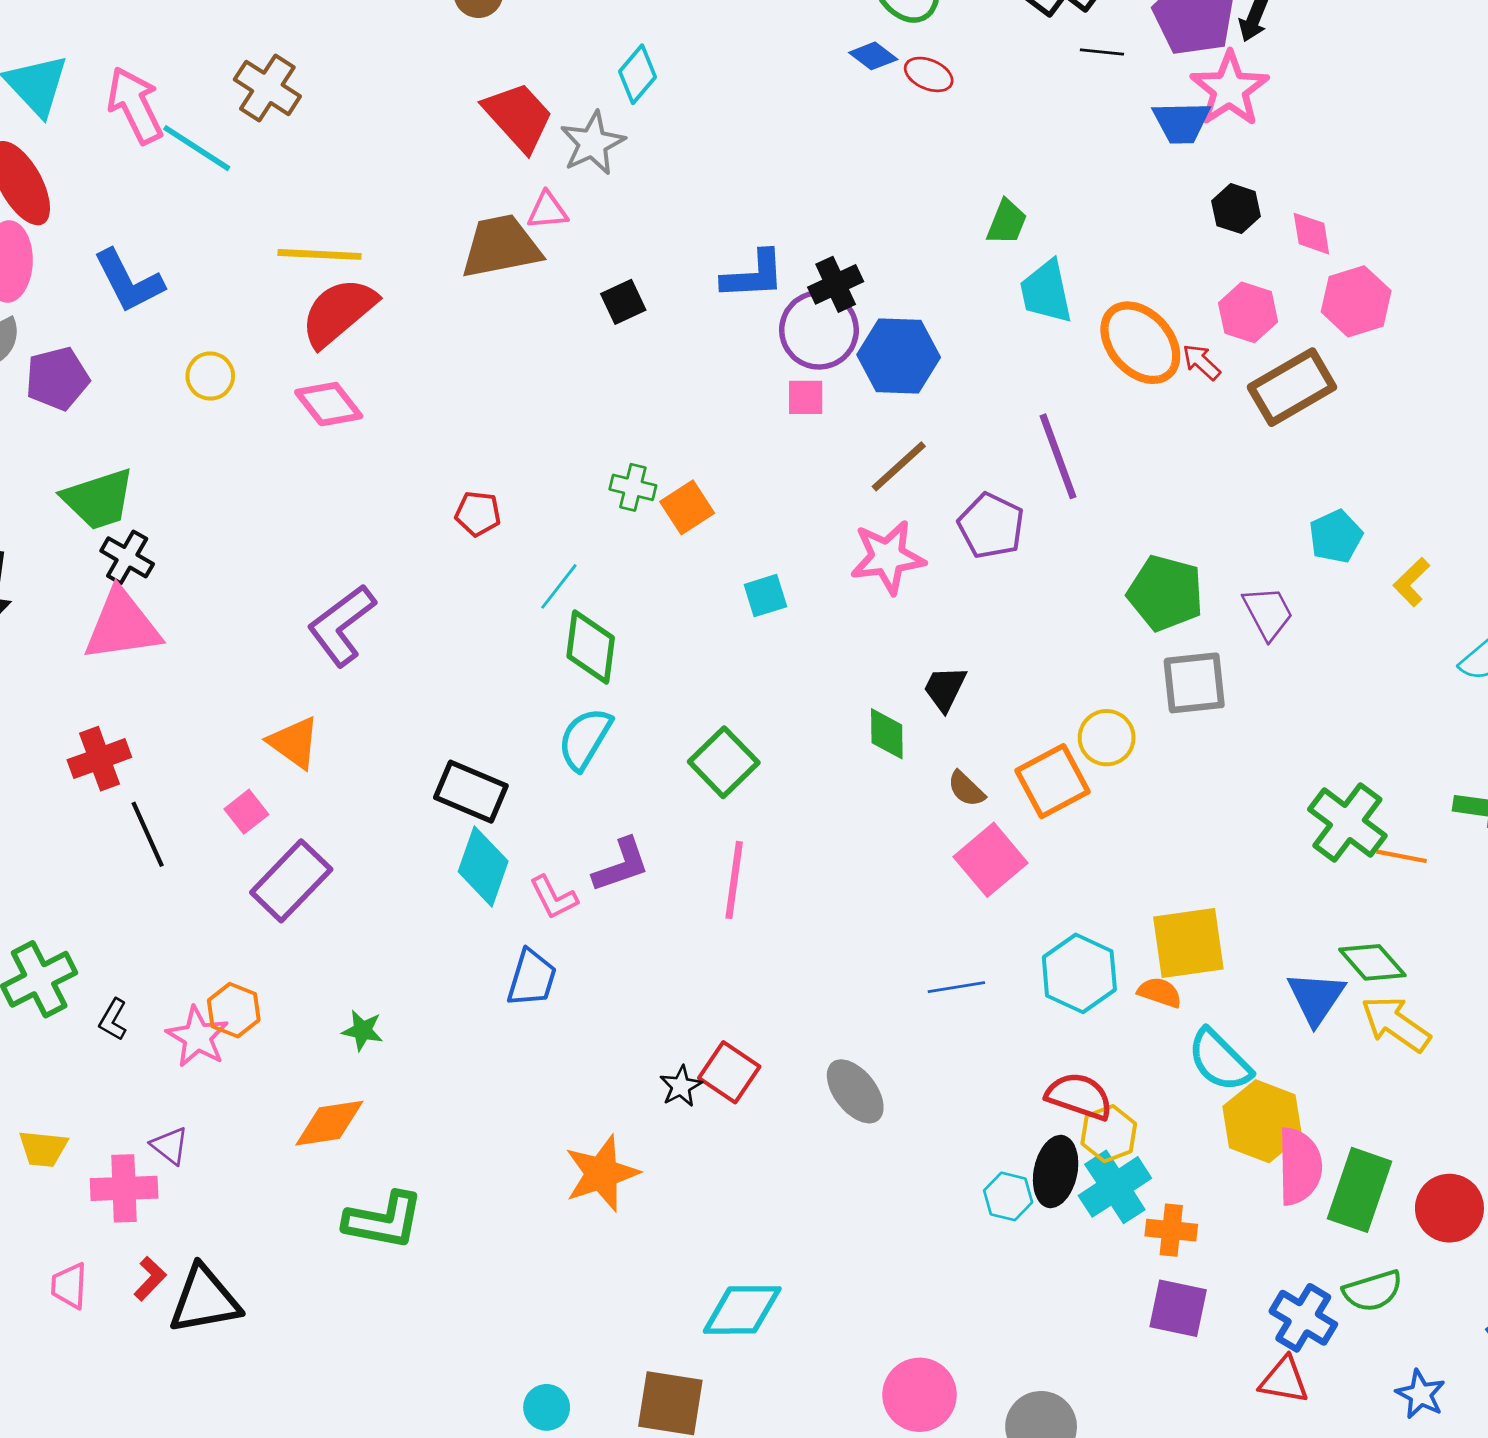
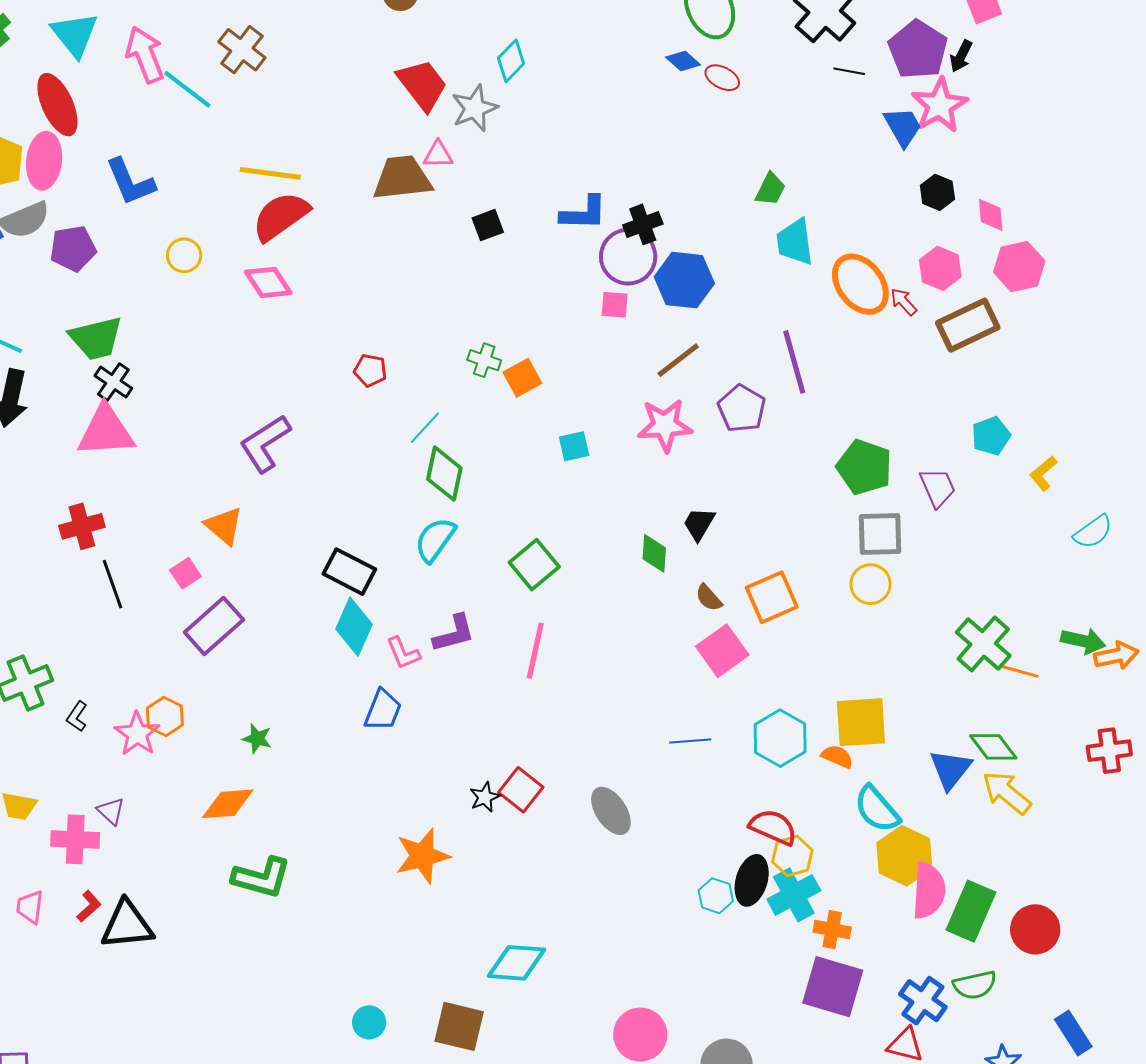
blue trapezoid: (1181, 122) -> (903, 127), turned -123
yellow circle: (1107, 738) -> (871, 584), moved
purple square: (1178, 1308) -> (833, 987), size x1.4

